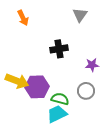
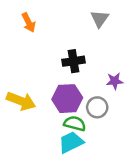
purple hexagon: (37, 87) -> (67, 99), moved
gray circle: (86, 91) -> (97, 107), moved

